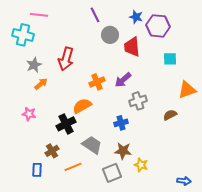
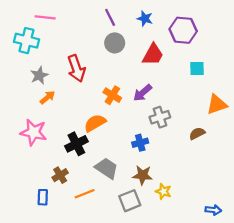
blue star: (136, 17) -> (145, 19), moved
gray circle: (110, 35) -> (115, 43), moved
red trapezoid: (132, 47) -> (153, 55), turned -145
red arrow: (66, 59) -> (76, 68), turned -35
orange cross: (97, 82) -> (112, 95), turned -35
pink star: (29, 114) -> (33, 132), size x1.6

